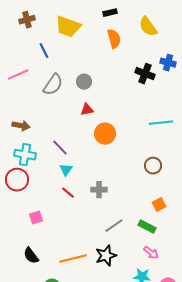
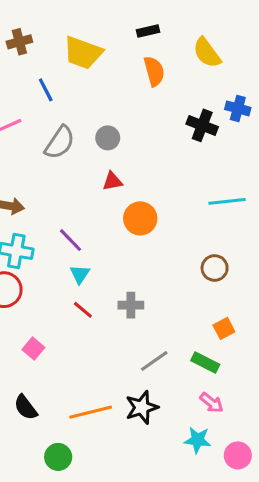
pink square: (36, 218) -> (33, 349), turned -32

